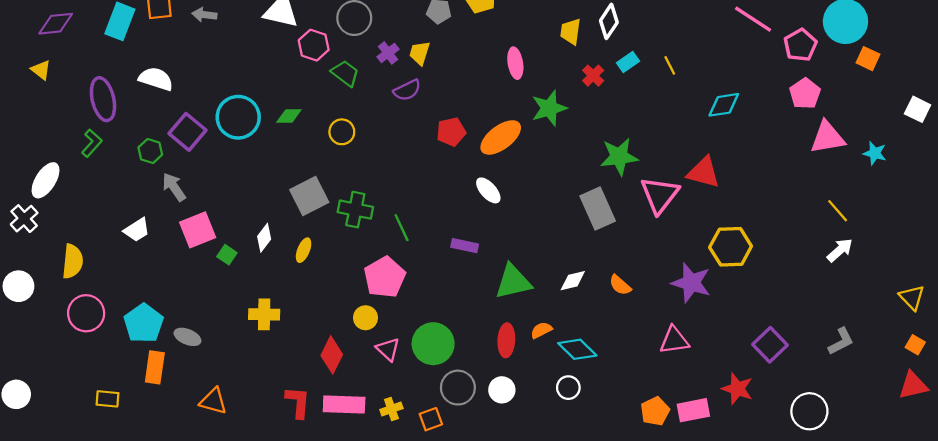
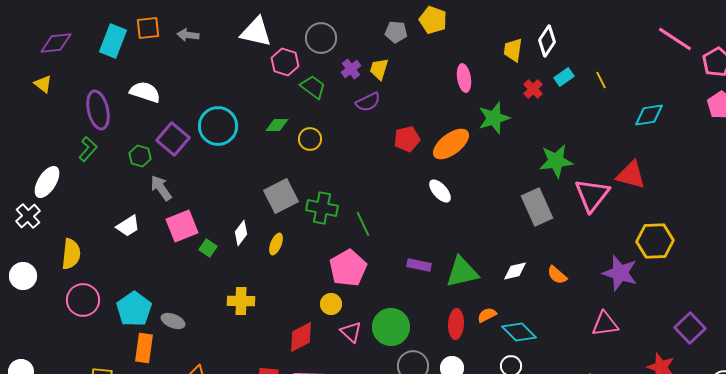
green diamond: (289, 116) -> (277, 125), moved
purple rectangle: (465, 246) -> (419, 265), moved
red diamond: (332, 355) -> (301, 337), turned 36

